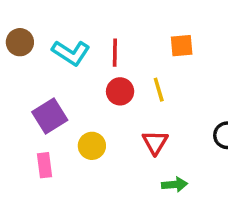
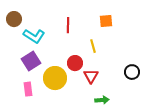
cyan L-shape: (71, 53) -> (34, 36), moved
red circle: (120, 91) -> (75, 63), moved
yellow circle: (92, 146) -> (55, 78), size x1.5

